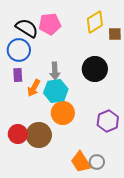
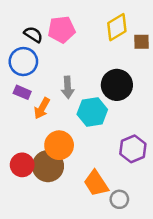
black semicircle: (27, 28) -> (33, 34), size x0.7
purple rectangle: (18, 75) -> (22, 92), turned -64
cyan hexagon: (56, 91) -> (92, 112), moved
orange circle: (63, 113) -> (59, 145), moved
orange trapezoid: (81, 162) -> (96, 183), moved

